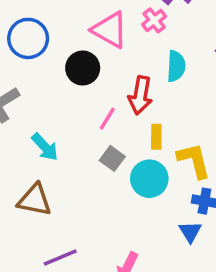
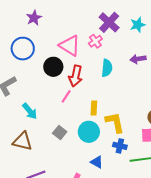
red arrow: (140, 95) -> (76, 76), moved
gray square: (112, 158) -> (60, 132), moved
blue triangle: (190, 232) -> (97, 162), moved, turned -32

